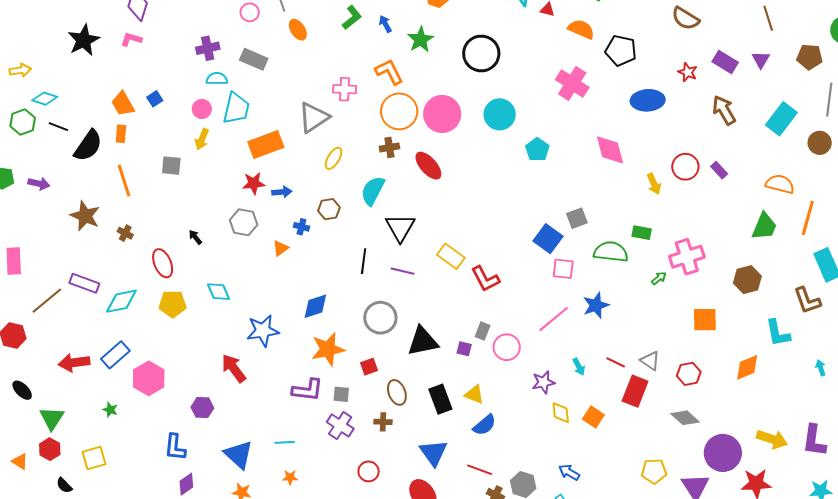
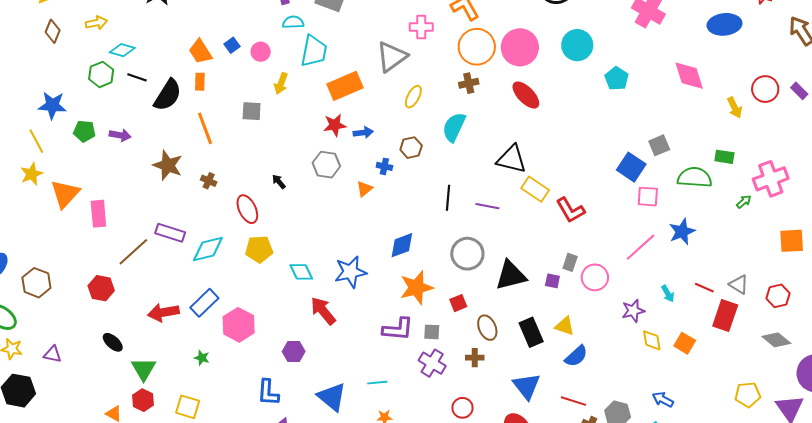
pink circle: (202, 109) -> (261, 52), moved
red ellipse: (428, 166) -> (526, 95), moved
black triangle: (400, 228) -> (511, 159), moved, turned -44
cyan diamond: (218, 292) -> (301, 272), moved
yellow square: (94, 458) -> (188, 407), turned 35

